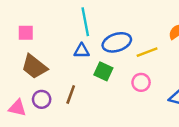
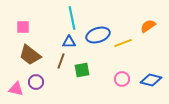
green square: (103, 71) -> (82, 70), moved, turned -35
pink circle: (141, 82) -> (122, 79), moved
brown line: (71, 94) -> (61, 61), moved

